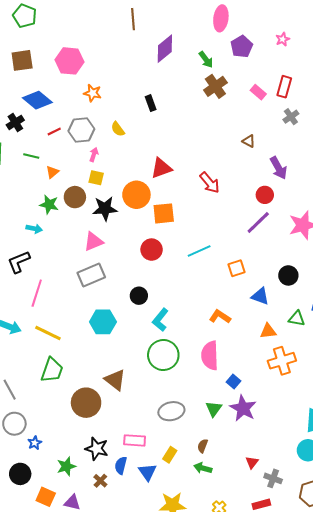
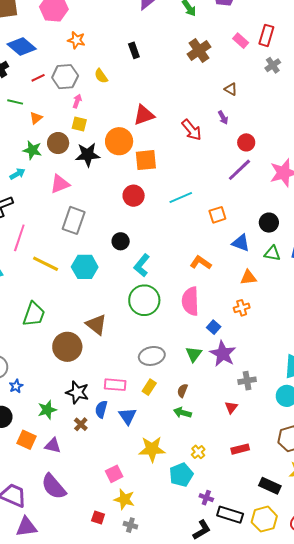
brown cross: (215, 86) -> (199, 51), moved
purple arrow: (279, 168) -> (223, 117), moved, size x0.6
cyan arrow: (34, 229) -> (17, 174), turned -42
pink triangle: (93, 242) -> (60, 184), moved
gray rectangle: (91, 275) -> (74, 220), turned -48
green triangle: (297, 318) -> (272, 253), moved
yellow line: (48, 333) -> (46, 264), moved
orange cross: (282, 361) -> (242, 308), moved, size x0.6
yellow rectangle: (170, 455) -> (149, 387), moved
gray cross: (273, 478) -> (247, 381), moved, turned -30

